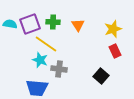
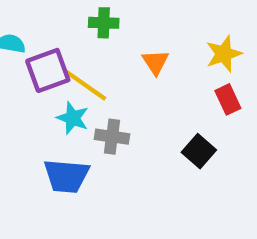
green cross: (53, 22) -> (104, 23), moved
purple square: (30, 24) -> (48, 70), moved
orange triangle: (78, 25) -> (155, 62), moved

